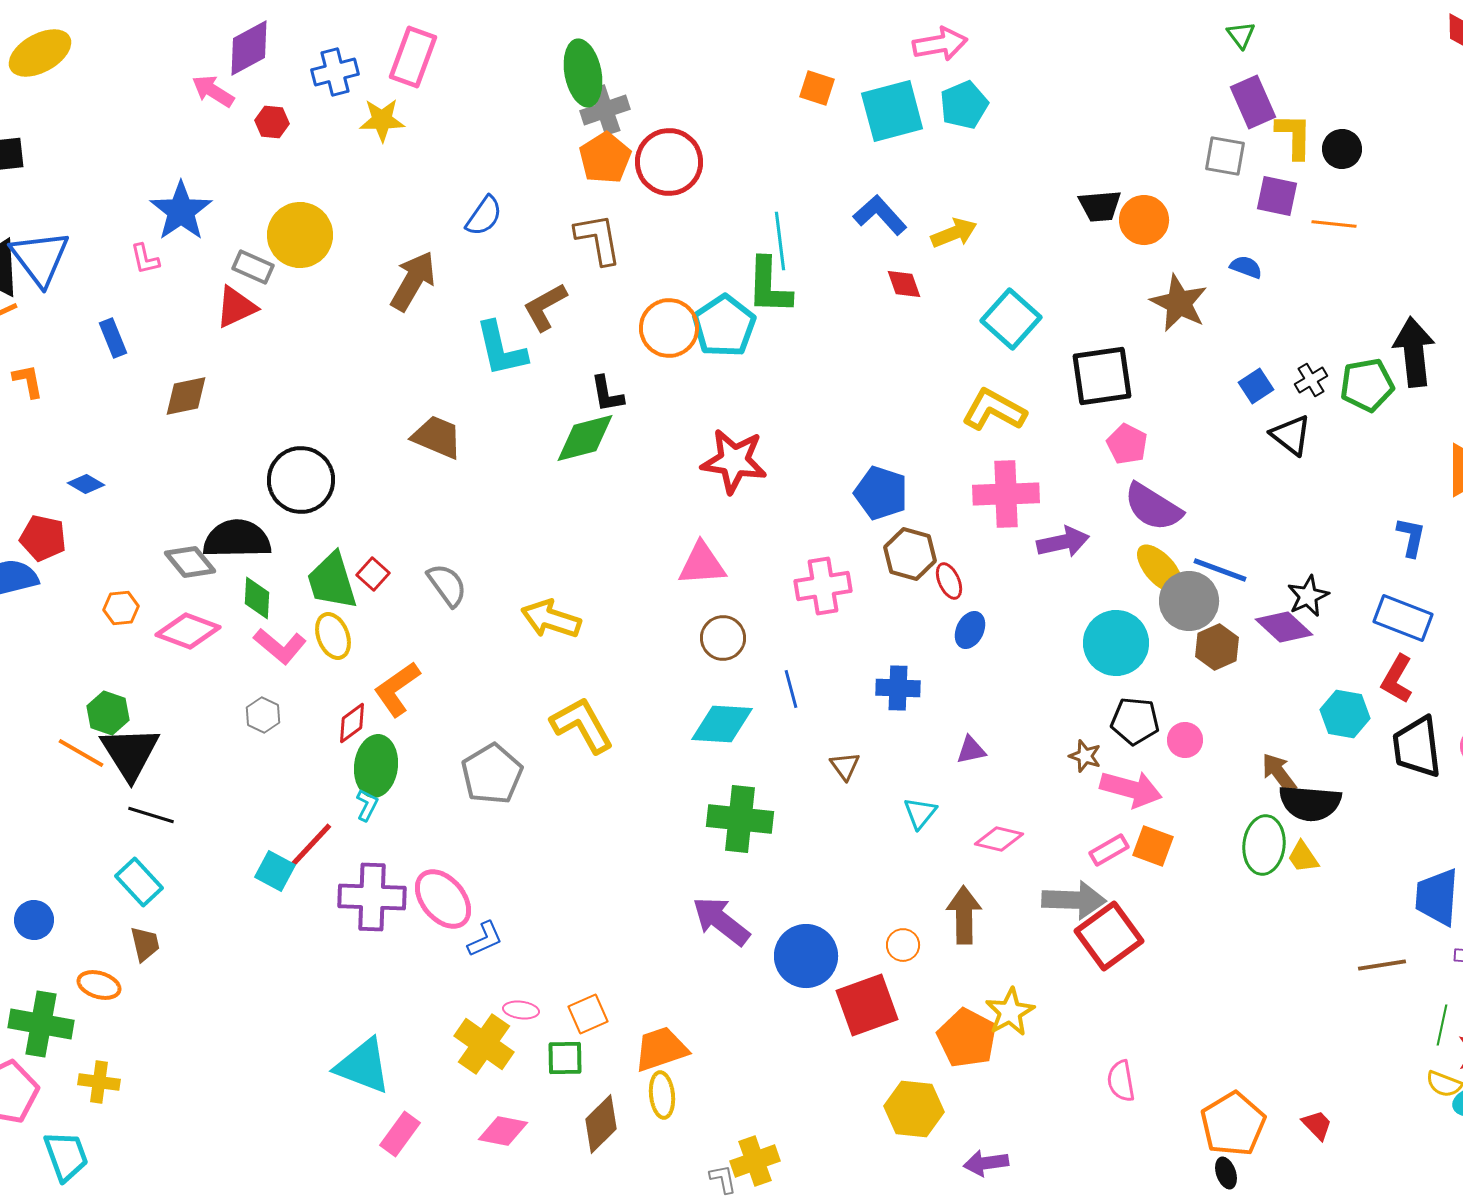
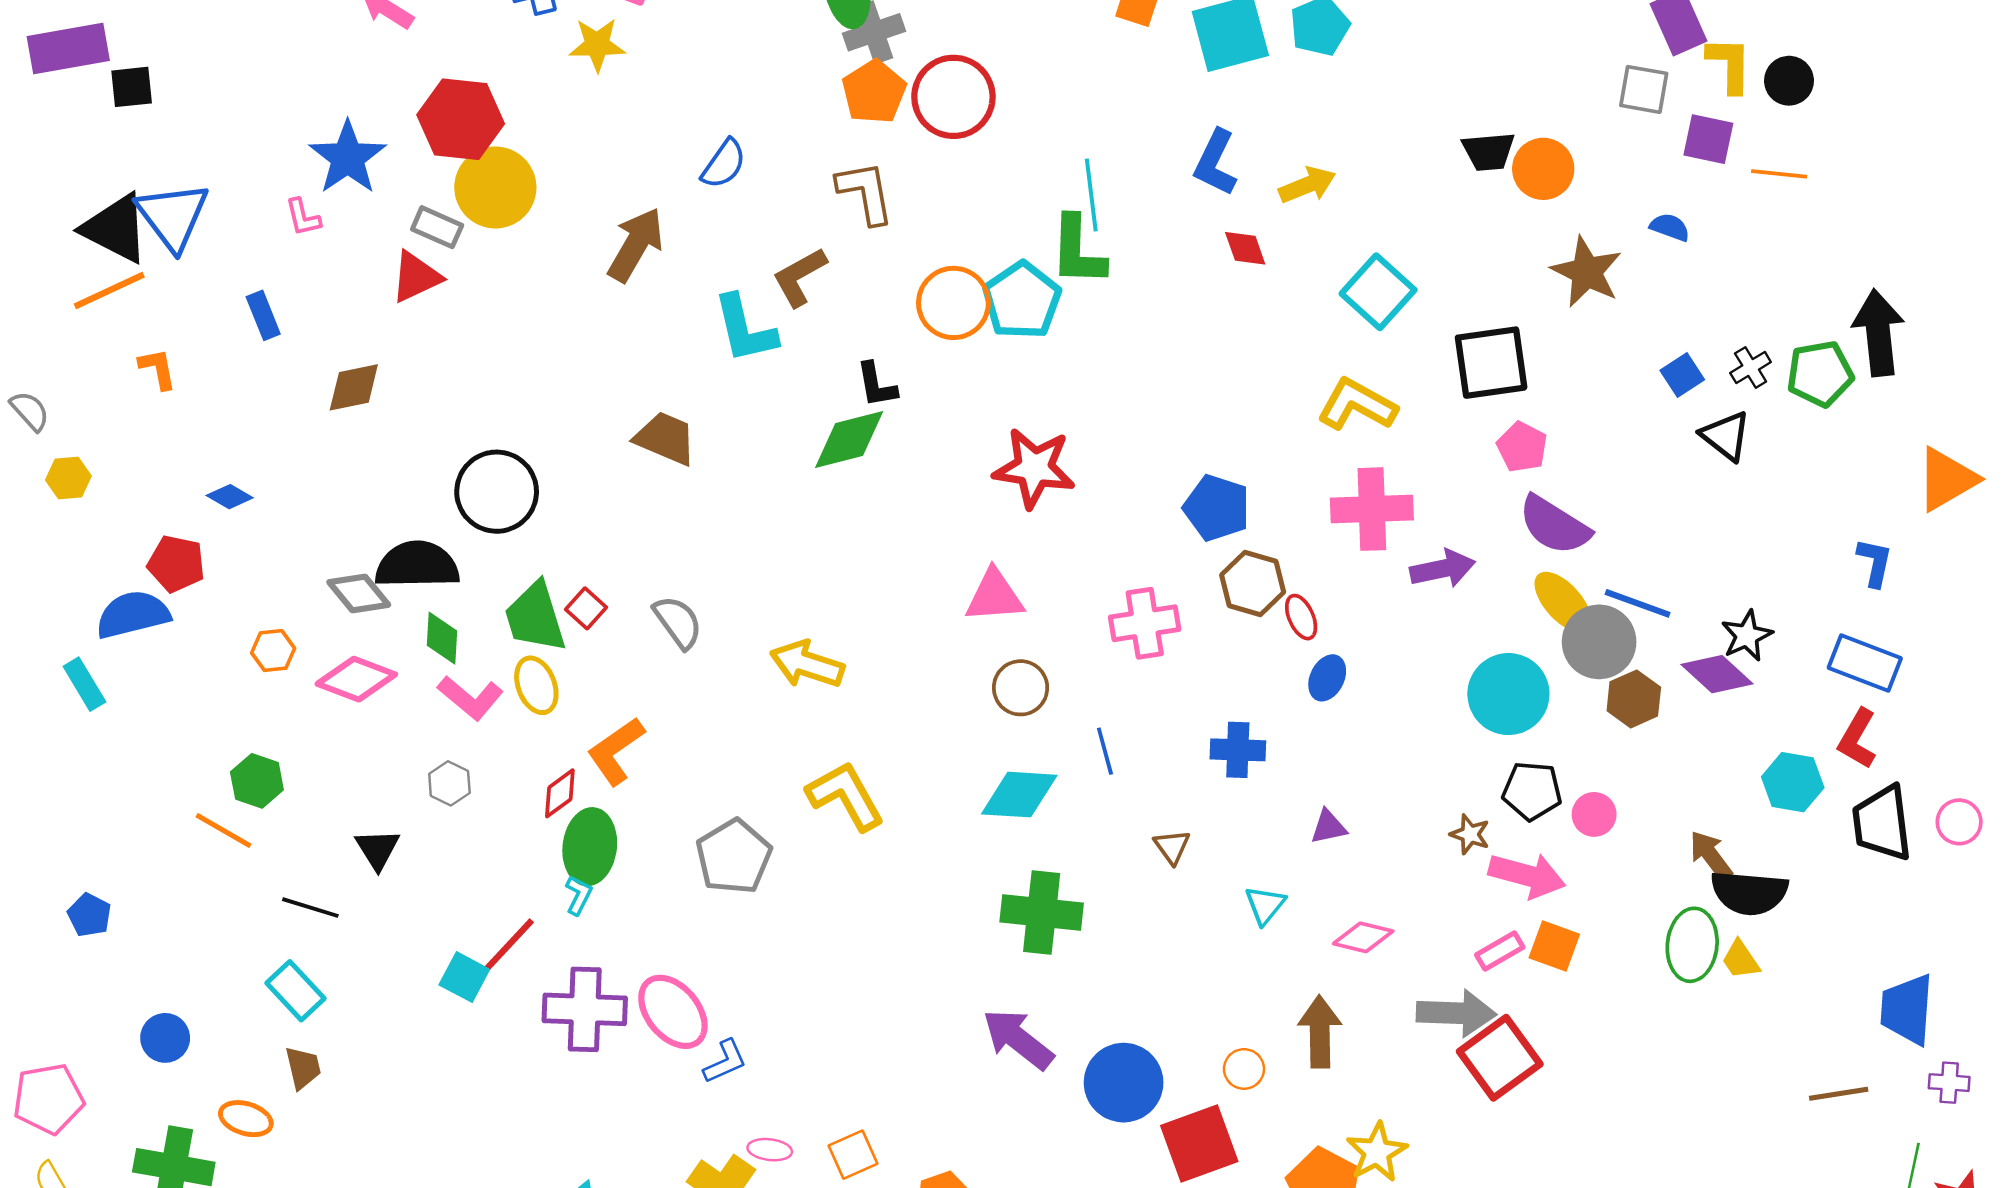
red hexagon: (272, 122) -> (461, 119), moved, size x2.0
blue L-shape: (880, 215) -> (1215, 163), turned -112
black triangle: (130, 753) -> (377, 849), moved, size x0.6

